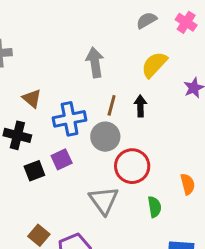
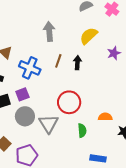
blue cross: (70, 119) -> (30, 68), turned 30
gray circle: (105, 137) -> (25, 116), moved
orange semicircle: (188, 184) -> (105, 117), turned -80

